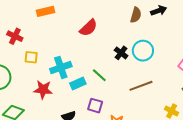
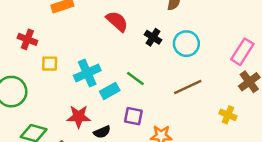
red semicircle: (88, 28) -> (117, 21), turned -90
black cross: (121, 53) -> (153, 37), moved
red star: (43, 90) -> (79, 117), moved

